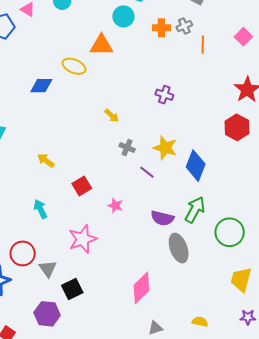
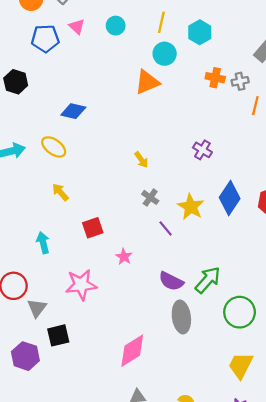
cyan circle: (123, 16) -> (165, 54), moved
orange triangle: (102, 45) -> (147, 82), turned -35
yellow ellipse: (74, 66) -> (54, 147), moved
blue diamond: (196, 166) -> (230, 198), moved

